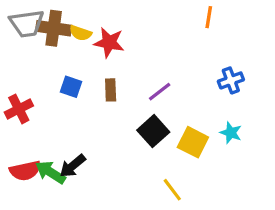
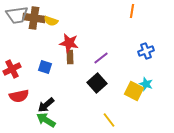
red star: (109, 42) -> (69, 43), moved
blue square: (71, 87) -> (45, 67), moved
yellow square: (193, 142) -> (134, 91), moved
red semicircle: (25, 171) -> (19, 96), moved
green arrow: (50, 172) -> (46, 120), moved

